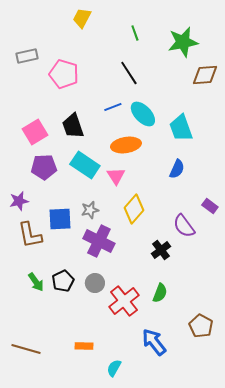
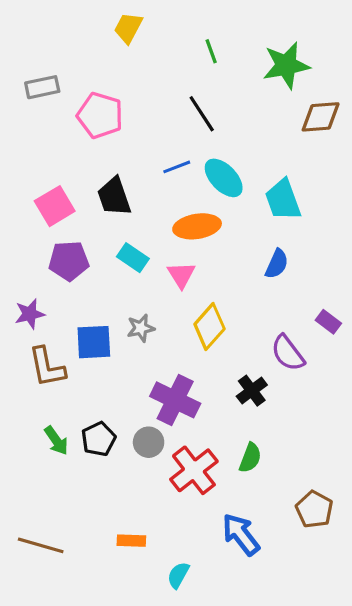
cyan rectangle: (85, 165) -> (133, 258), size x0.7
purple cross: (99, 241) -> (175, 400), moved

